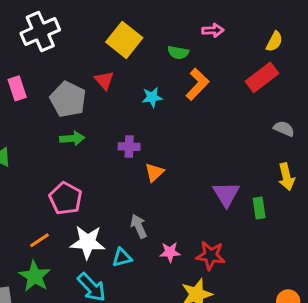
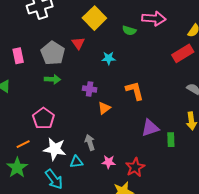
pink arrow: (213, 30) -> (154, 18), size x1.6
orange L-shape: (197, 84) -> (135, 91), moved, turned -65
pink rectangle: (17, 88) -> (18, 56), moved
purple triangle: (226, 194) -> (150, 128), turned 36
red star: (211, 256) -> (135, 167), turned 30

